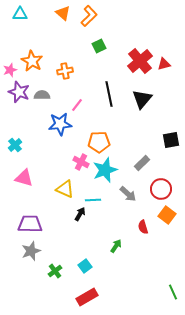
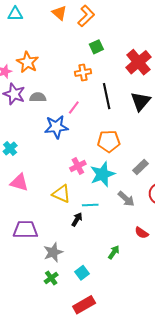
orange cross: (65, 71) -> (83, 72), moved
orange pentagon: (99, 142) -> (109, 141), moved
pink cross: (81, 162) -> (78, 166), turned 35
red semicircle: (143, 227) -> (142, 233), turned -40
gray star: (31, 251) -> (53, 252), moved

